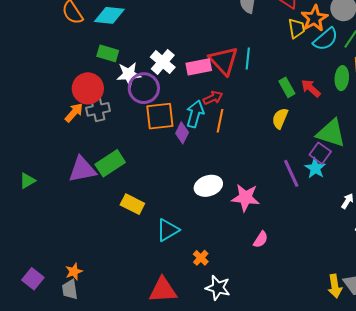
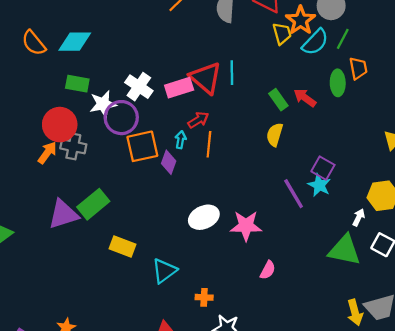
gray cross: (98, 109) -> (73, 146), turned 30
cyan arrow: (195, 114) -> (181, 140), size x0.6
green triangle: (331, 133) -> (345, 250), moved
orange cross: (201, 258) -> (204, 297), turned -35

